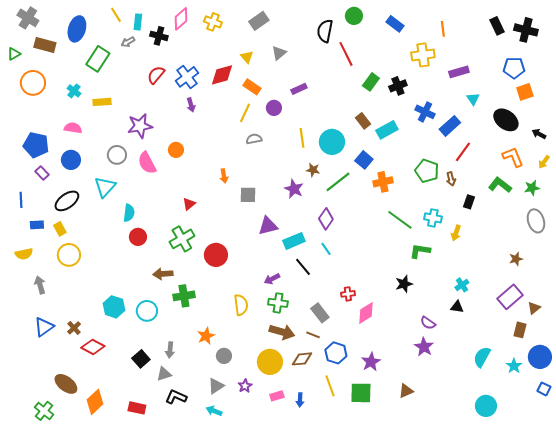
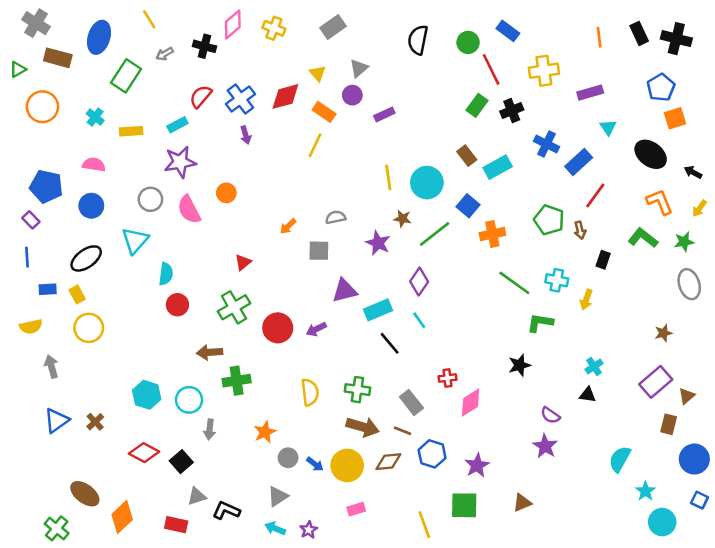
green circle: (354, 16) -> (468, 42), moved
cyan rectangle: (138, 22) -> (177, 125), moved, turned 56
orange line: (443, 29) -> (599, 37), moved
red line: (346, 54) -> (491, 69), moved
blue pentagon: (514, 68) -> (661, 87), turned -30
purple circle: (274, 108) -> (352, 95), moved
gray semicircle: (254, 139) -> (336, 217), moved
purple rectangle: (42, 173) -> (31, 220), moved
orange arrow: (224, 176) -> (288, 226), turned 56
purple arrow: (272, 279) -> (316, 329), moved
red diamond: (93, 347) -> (144, 453), moved
gray arrow: (170, 350) -> (210, 429), moved
cyan star: (514, 366) -> (645, 491), moved
gray triangle: (164, 374) -> (197, 496), moved
purple star: (245, 386) -> (309, 530), moved
yellow line: (330, 386) -> (424, 525), moved
blue arrow: (300, 400) -> (315, 464), moved, turned -56
cyan circle: (486, 406) -> (662, 522), moved

